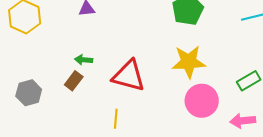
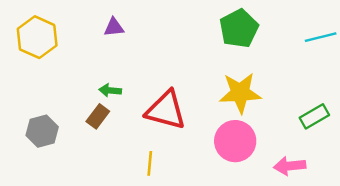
pink circle: (202, 101) -> (235, 141), moved
pink arrow: (243, 121) -> (290, 166), moved

